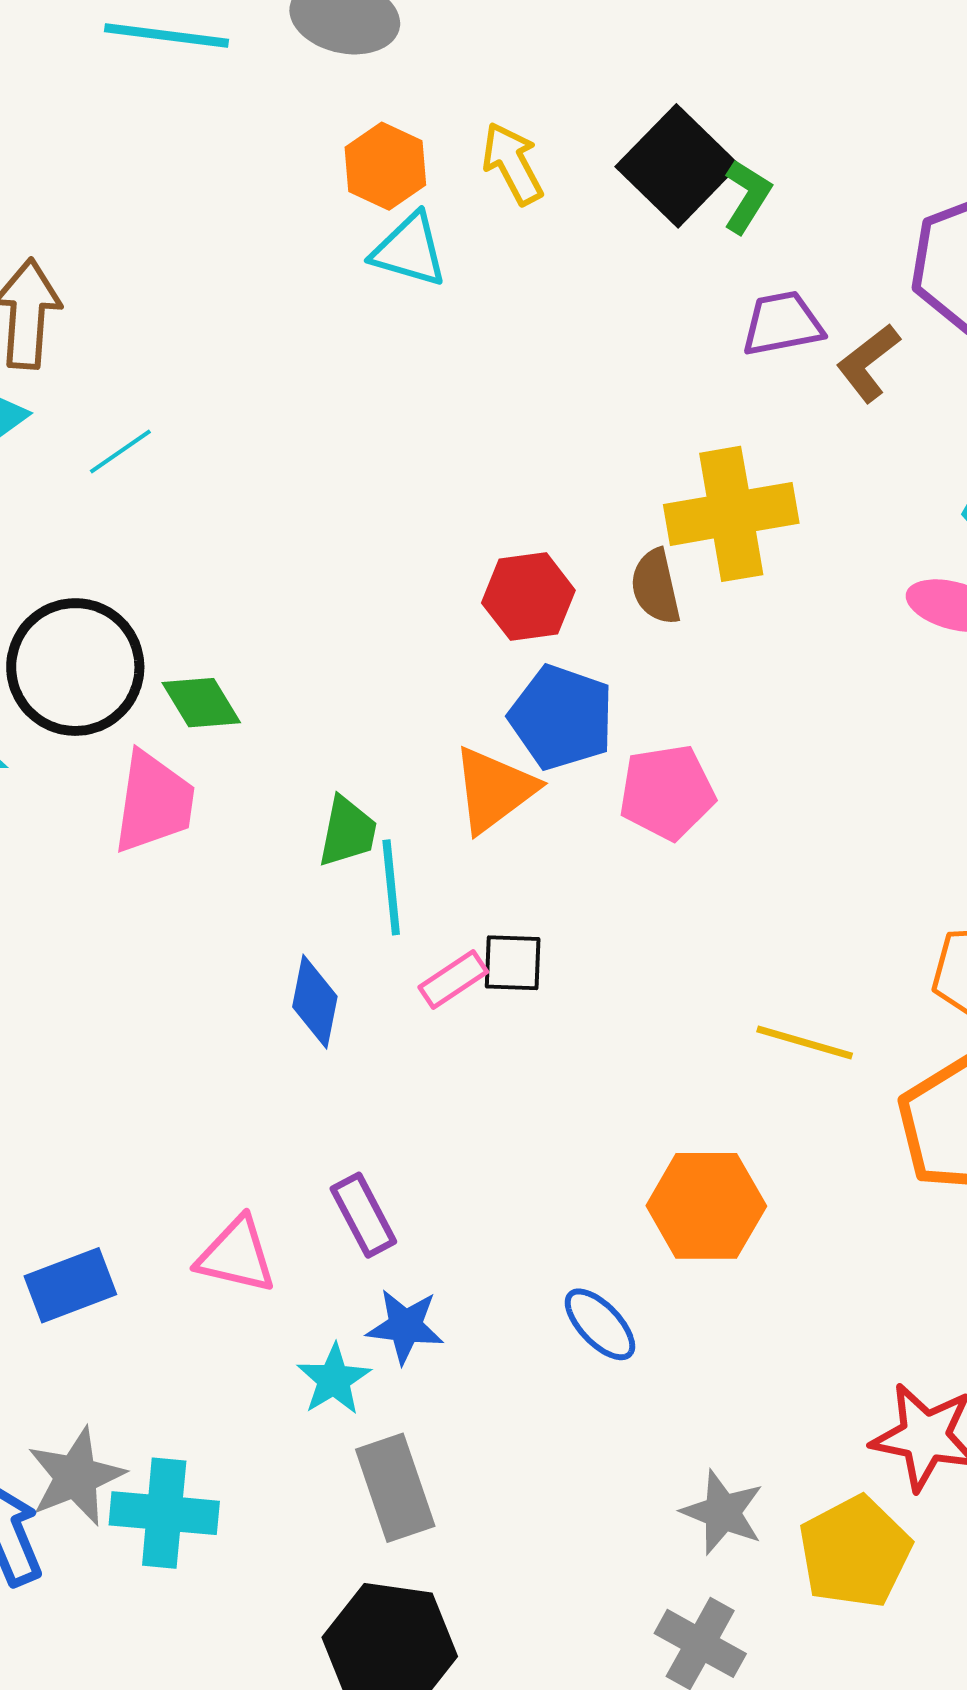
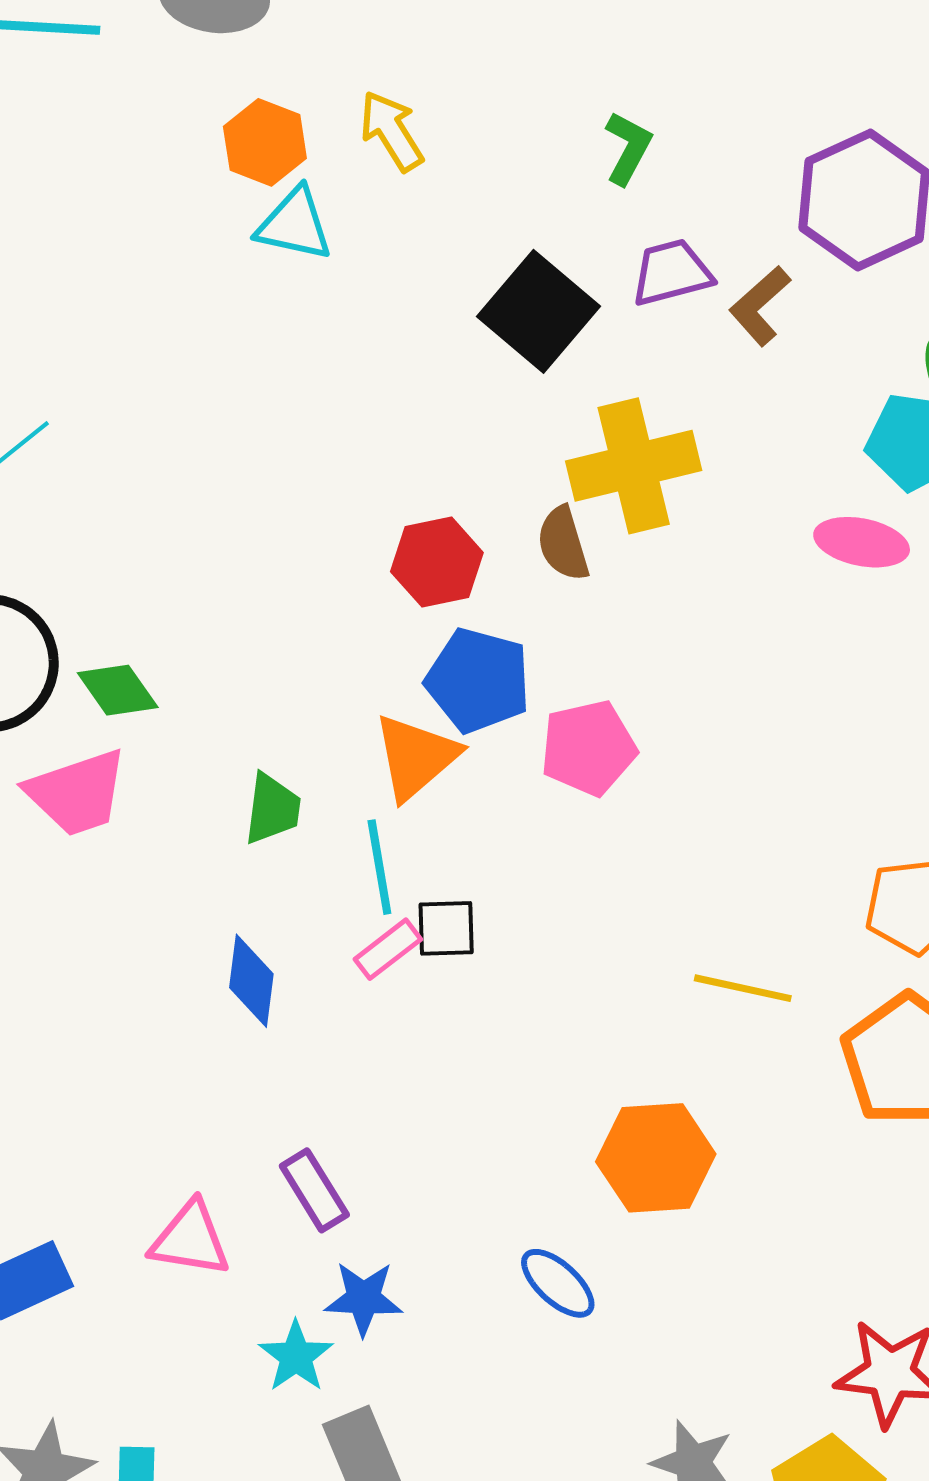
black square: (677, 166) -> (538, 311), moved
pink trapezoid: (154, 802) -> (77, 793), turned 67
cyan line: (391, 887) -> (379, 867), moved

